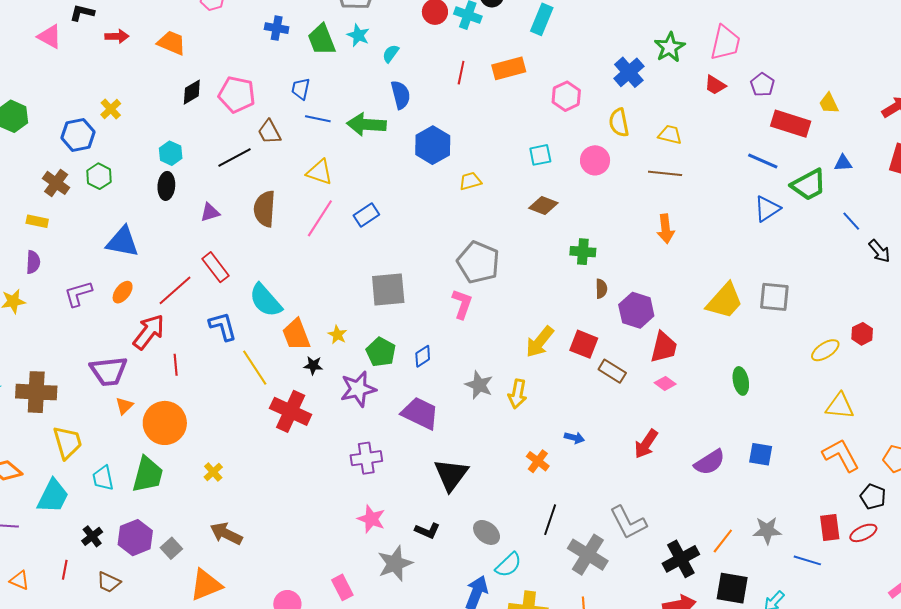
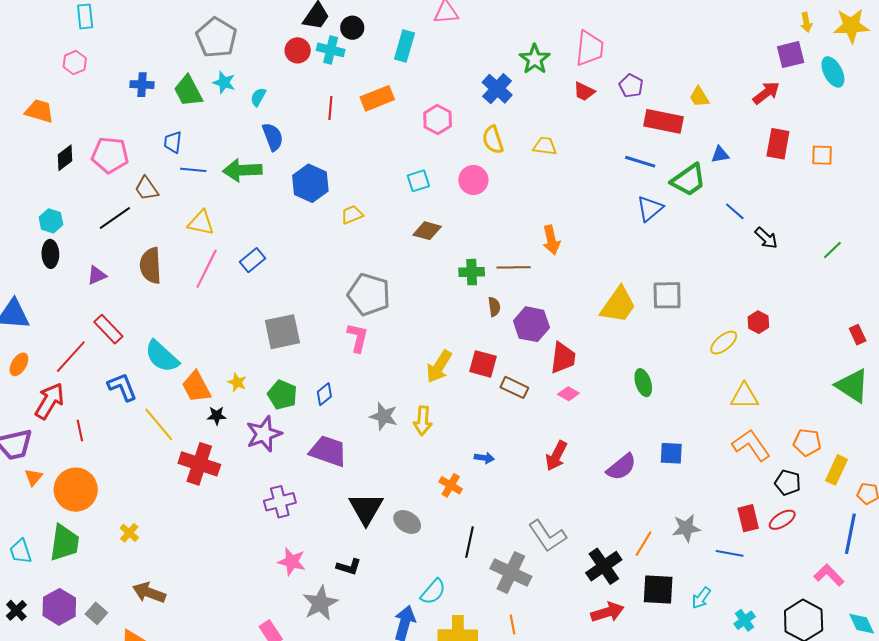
brown line: (665, 173) -> (514, 267), moved
gray ellipse: (487, 532) -> (407, 522), moved

